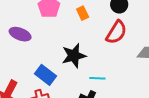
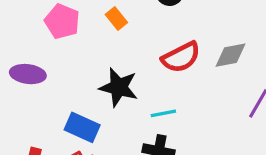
red semicircle: (116, 32) -> (181, 57), moved, turned 45
black star: (74, 56) -> (119, 87), turned -30

